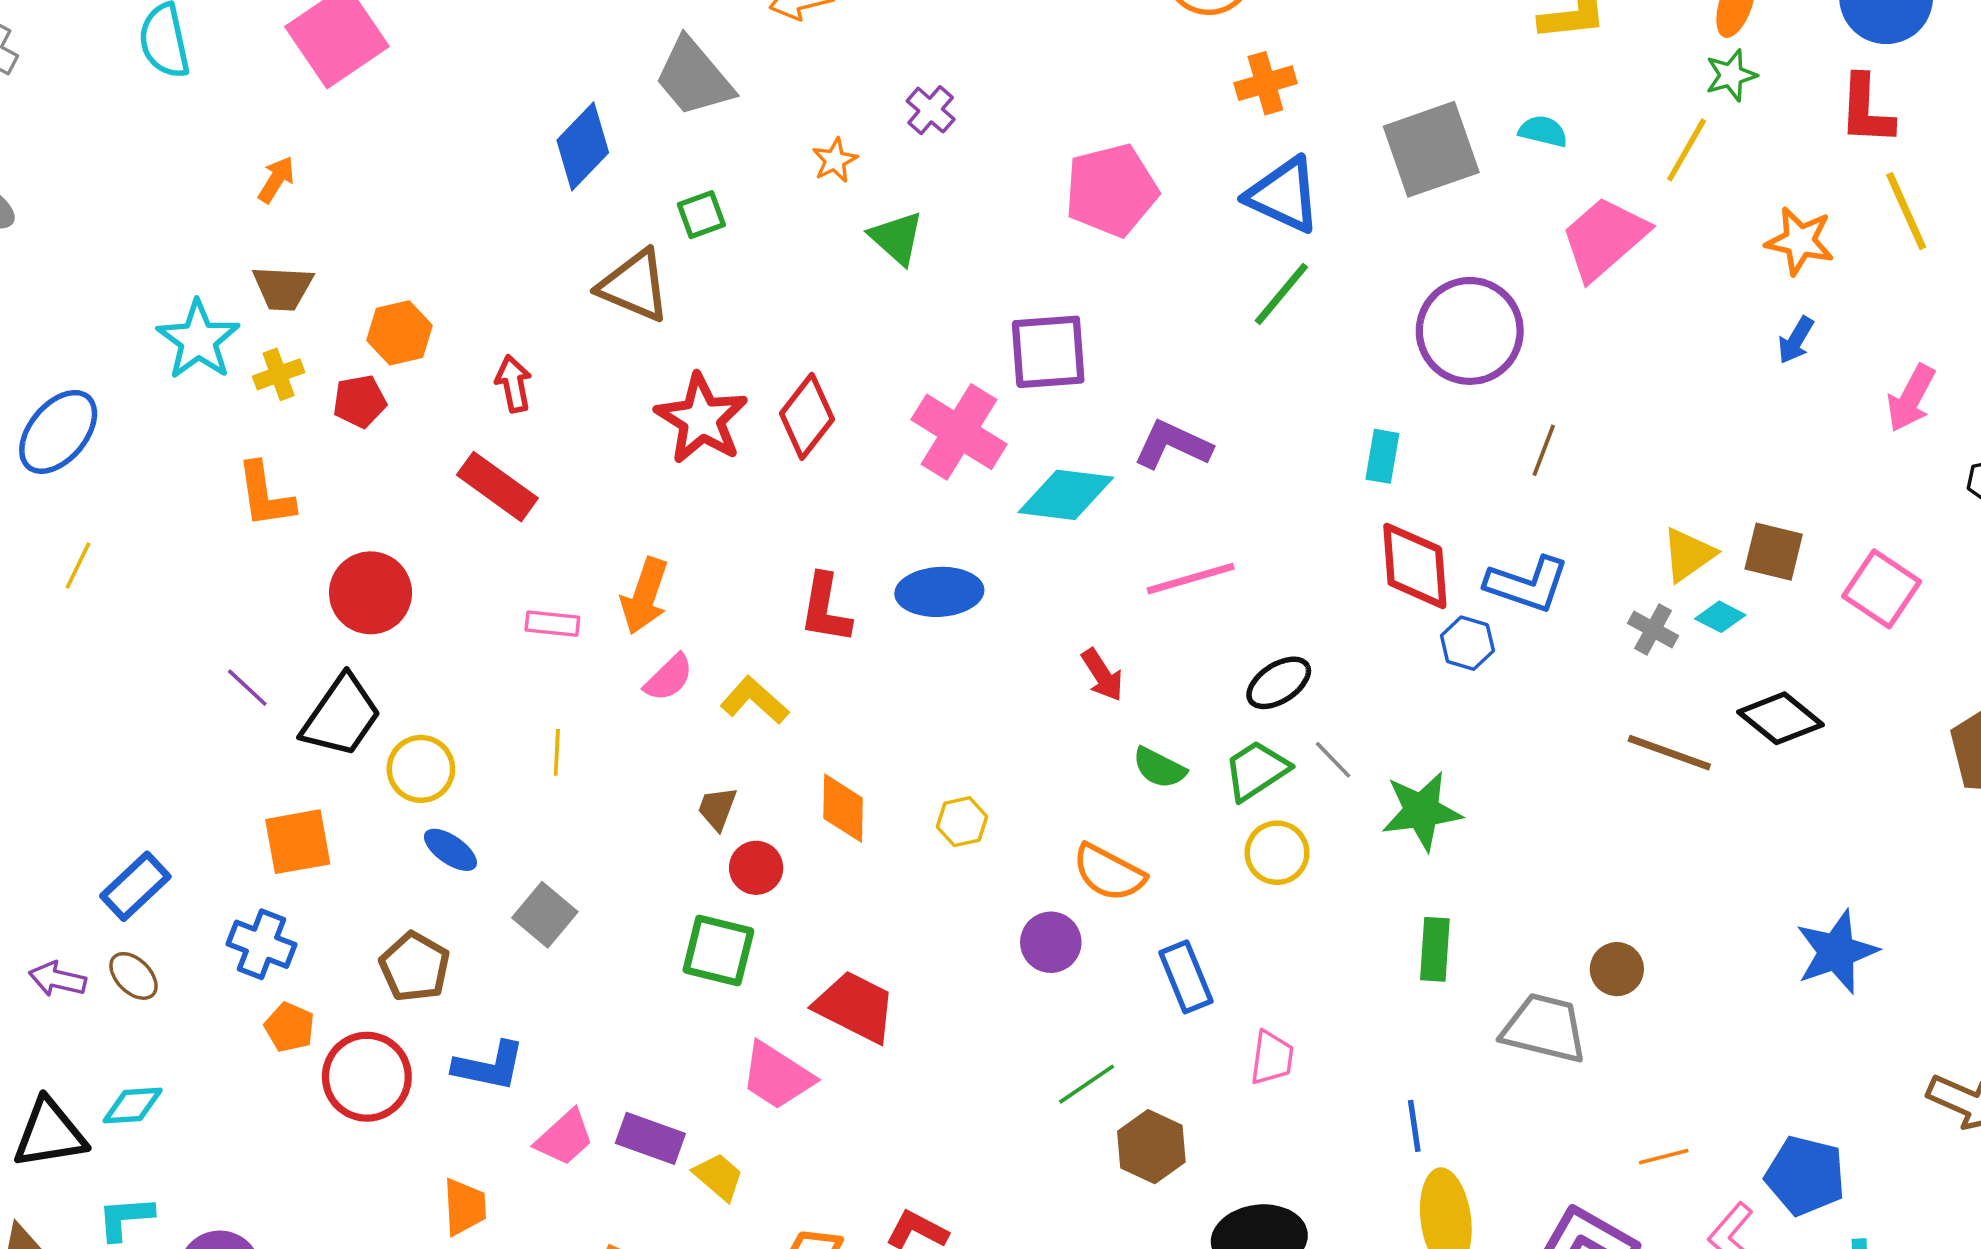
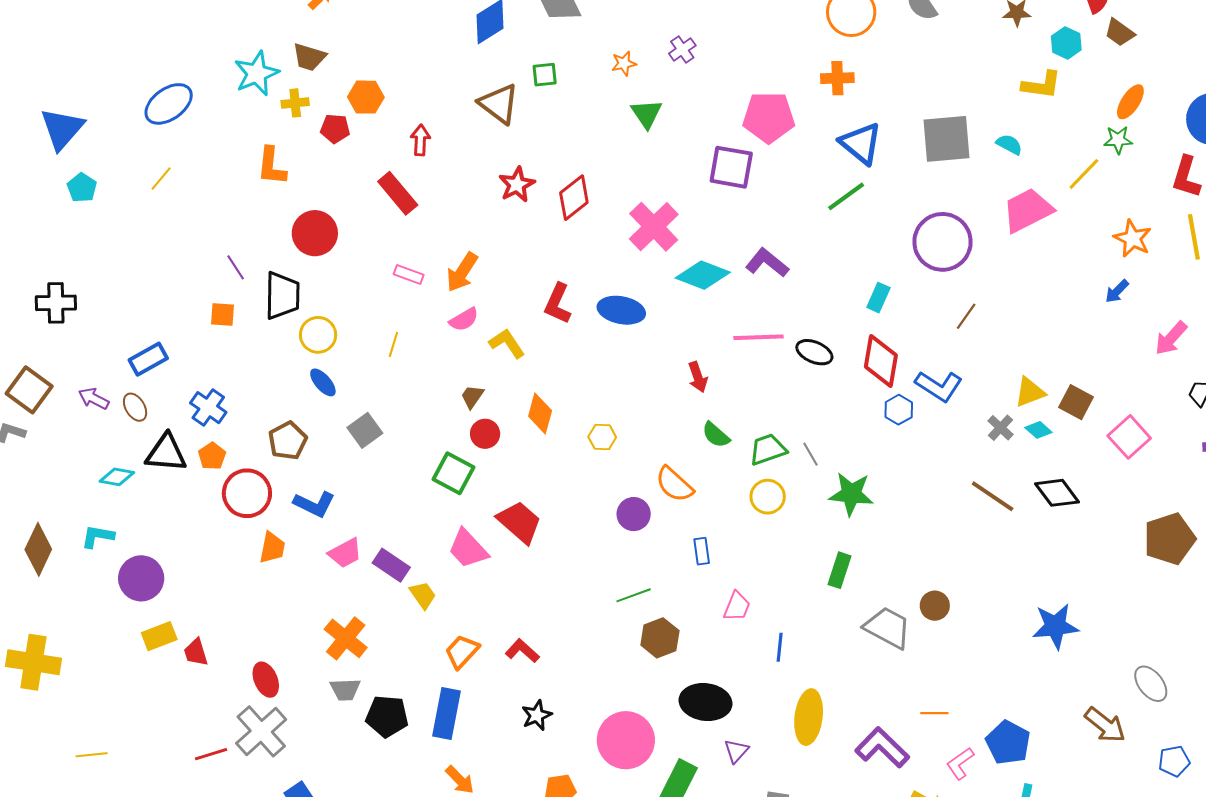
orange cross: (1265, 83) -> (837, 78), moved
purple square: (1048, 352) -> (731, 167), moved
red star: (702, 419) -> (517, 185), size x0.7
black ellipse: (1279, 683) -> (814, 352), moved, turned 42
black trapezoid: (341, 716) -> (282, 296), turned -48
orange square: (298, 842) -> (222, 314), moved, size x0.7
blue rectangle: (1186, 977) -> (702, 551), size x0.7
blue line: (1414, 1126) -> (780, 647), moved
black triangle: (50, 1134) -> (166, 453), moved
orange trapezoid: (464, 1207) -> (272, 548), moved

